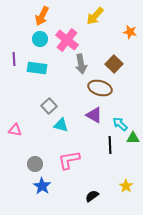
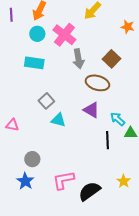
purple line: (14, 59) -> (11, 15), moved
pink L-shape: (69, 160) -> (63, 180), moved
blue star: (42, 186) -> (25, 181), moved
black semicircle: (92, 196) -> (89, 191), size x1.6

